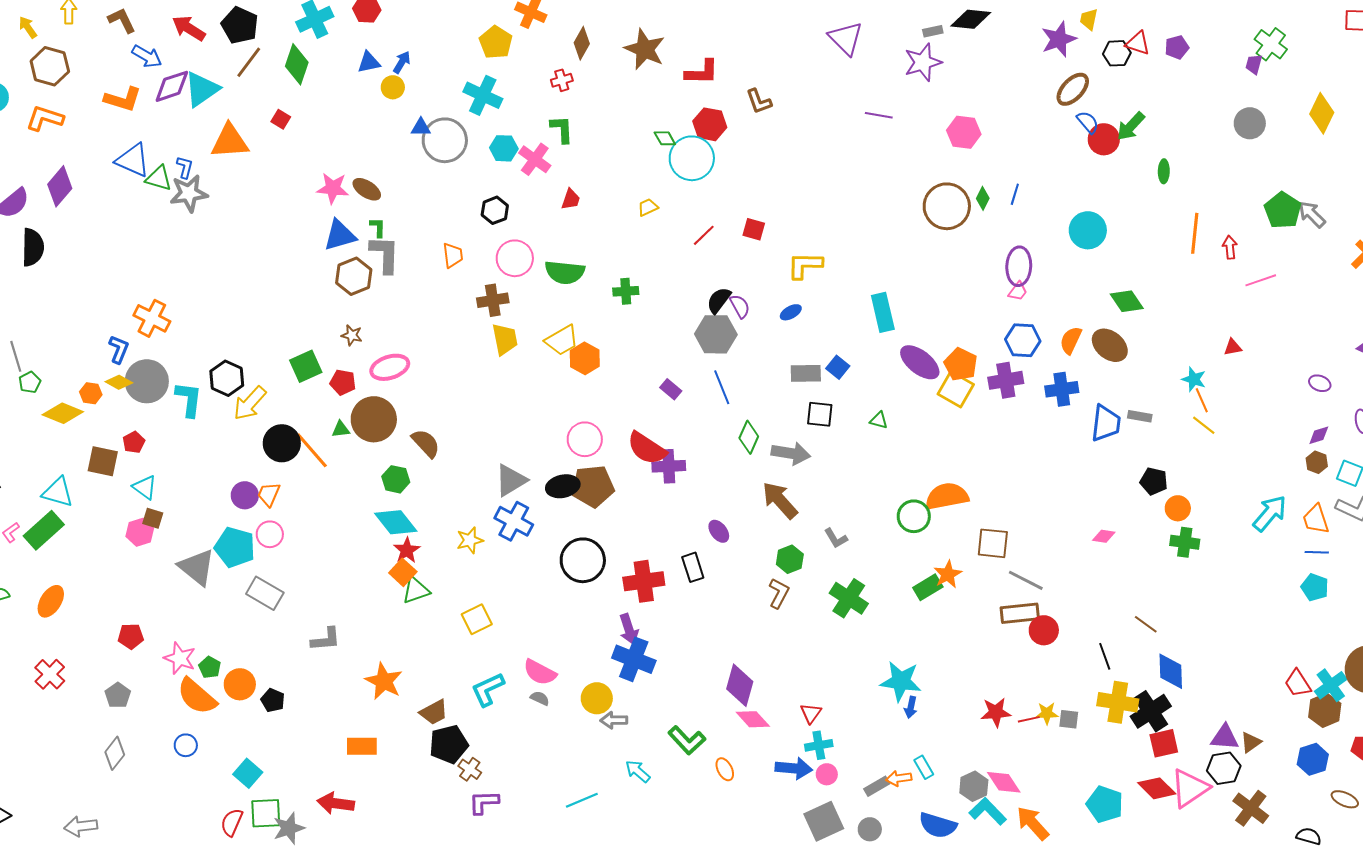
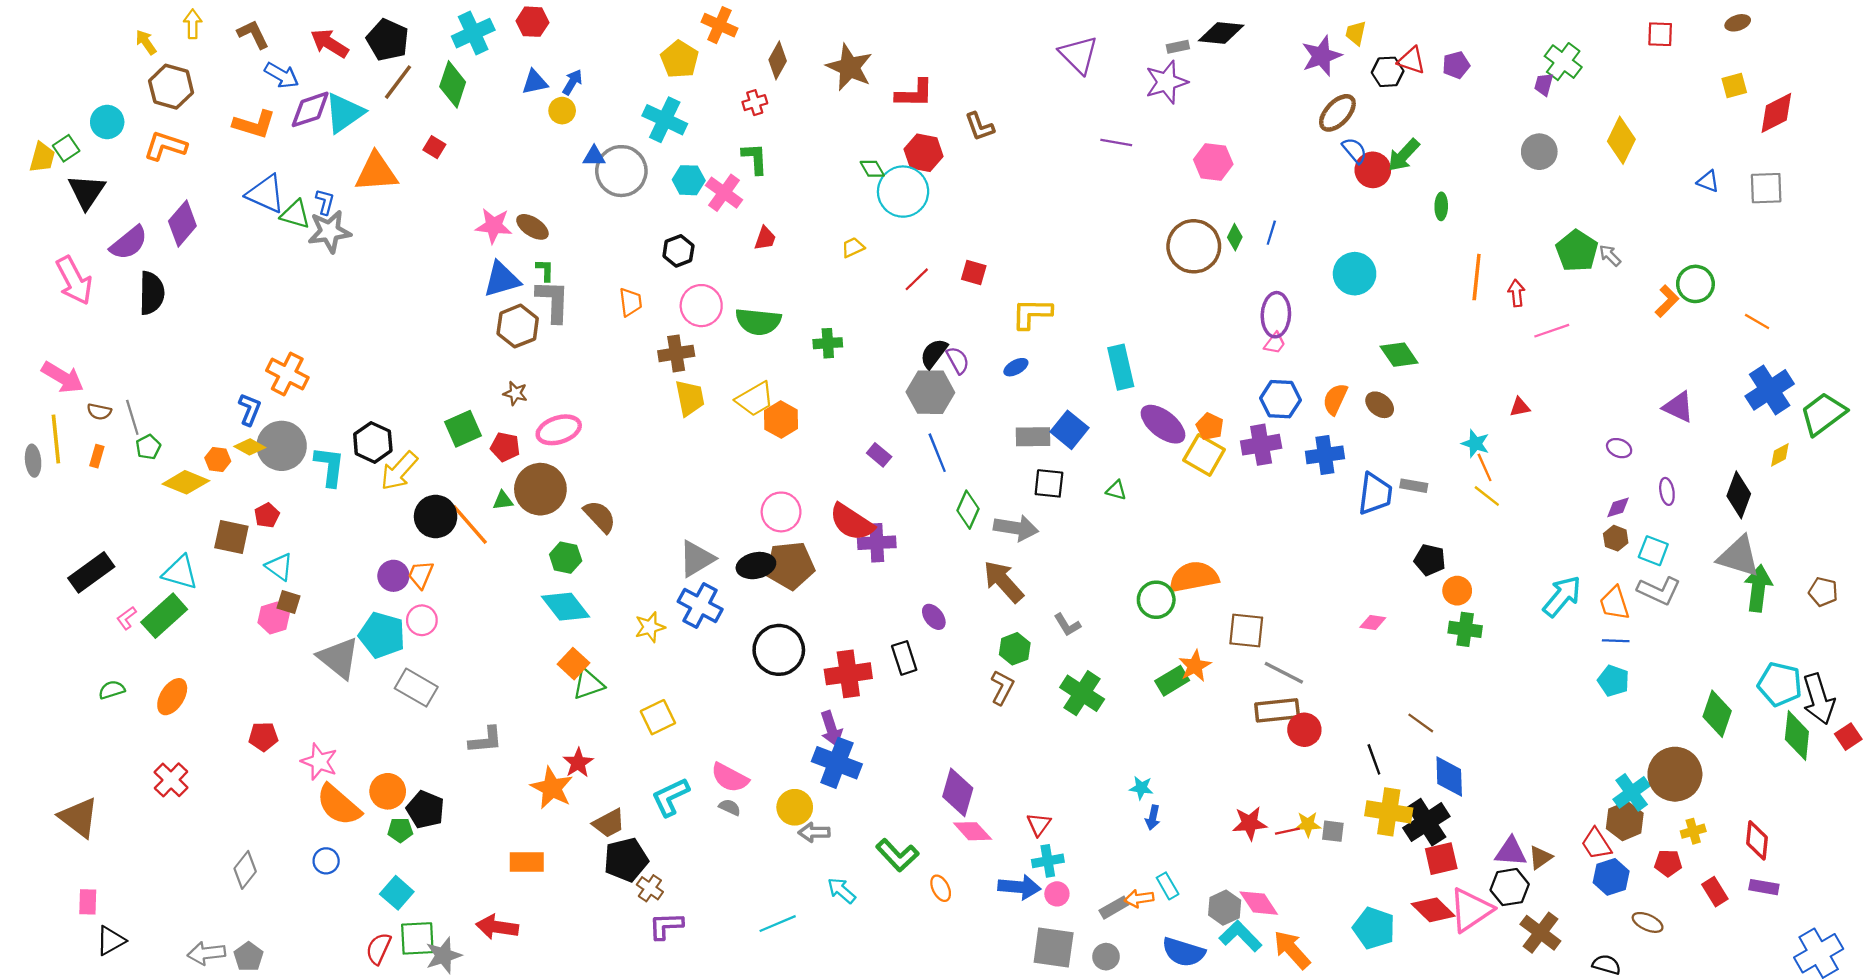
gray arrow: (1312, 214) -> (1610, 255), size x0.7
brown ellipse: (1110, 345) -> (1380, 405), size x0.7
orange pentagon: (961, 364) -> (1210, 426), size x0.7
blue square: (838, 367) -> (1070, 430), size x1.4
red star: (407, 550) -> (578, 763), moved
green pentagon: (210, 667) -> (400, 830), moved, turned -30
cyan star: (901, 681) -> (1141, 788), size x0.5
red trapezoid: (1298, 683) -> (1596, 844), moved
gray pentagon: (118, 695) -> (249, 957), moved
black pentagon: (273, 700) -> (425, 810), size x1.4
gray square: (824, 821) -> (1054, 948), turned 33

